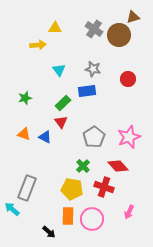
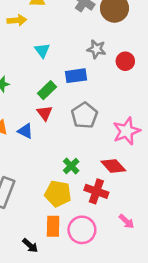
gray star: (93, 69) -> (96, 49), moved
gray pentagon: (94, 137) -> (84, 115), moved
pink arrow: (129, 212) -> (127, 221), turned -72

